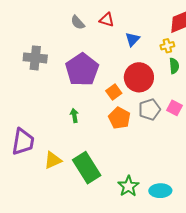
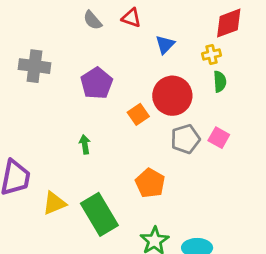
purple pentagon: (82, 70) -> (97, 83), size x0.7
orange pentagon: (119, 118) -> (150, 183), moved

